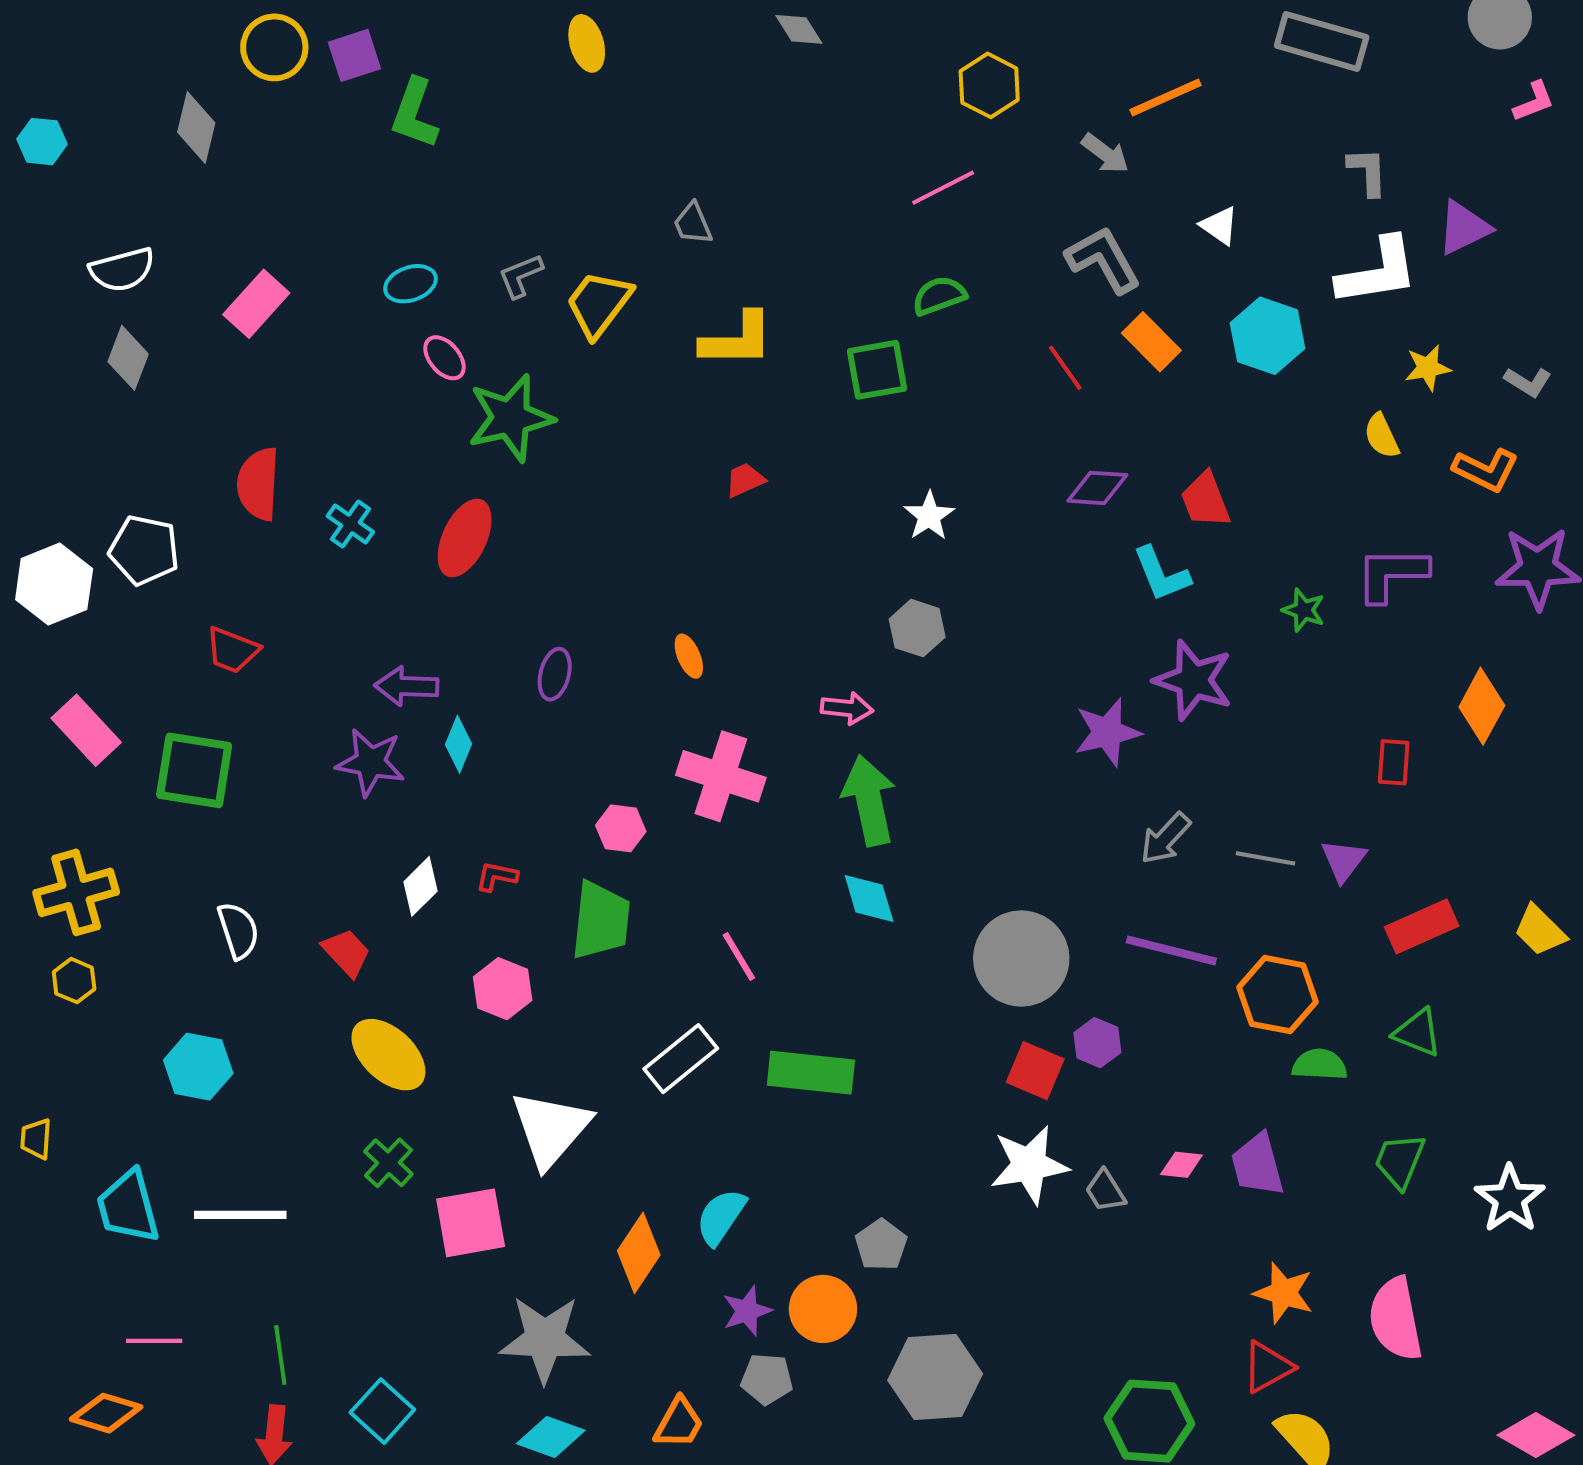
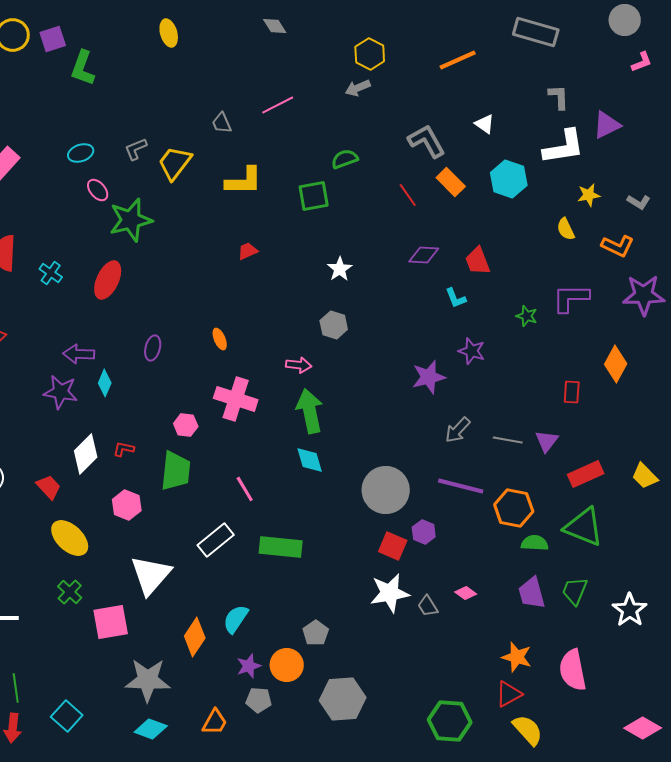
gray arrow: (1105, 154) -> (358, 88), moved, turned 120
pink line: (943, 188) -> (278, 105), moved
cyan L-shape: (1161, 574) -> (456, 298), size x0.7
purple star: (1193, 680) -> (472, 351), size x0.7
white diamond: (420, 886) -> (86, 454), size x1.4
green triangle: (1418, 1033) -> (584, 527), size x1.6
pink diamond: (1181, 1165) -> (466, 593), turned 30
purple trapezoid: (1257, 1165) -> (532, 593), moved

